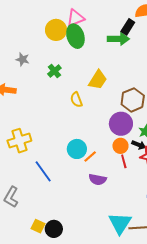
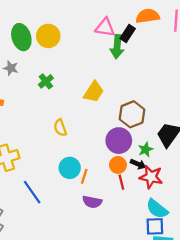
pink triangle: (75, 18) -> (105, 27), moved, turned 30
green ellipse: (75, 36) -> (21, 37), moved
green arrow: (118, 39) -> (117, 47), turned 95
yellow semicircle: (76, 100) -> (60, 128), moved
orange line: (90, 157) -> (84, 176), turned -32

